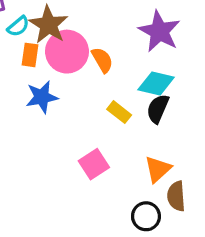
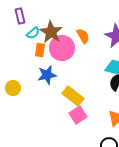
orange semicircle: (102, 60) -> (83, 36), moved
yellow rectangle: (119, 112) -> (73, 96), moved, size x1.5

